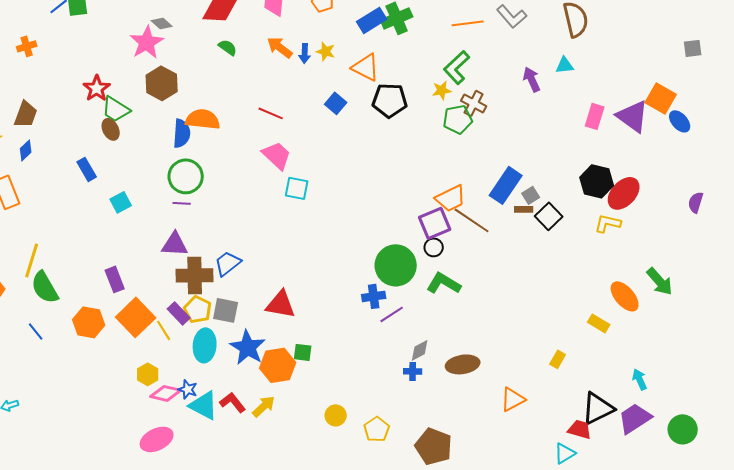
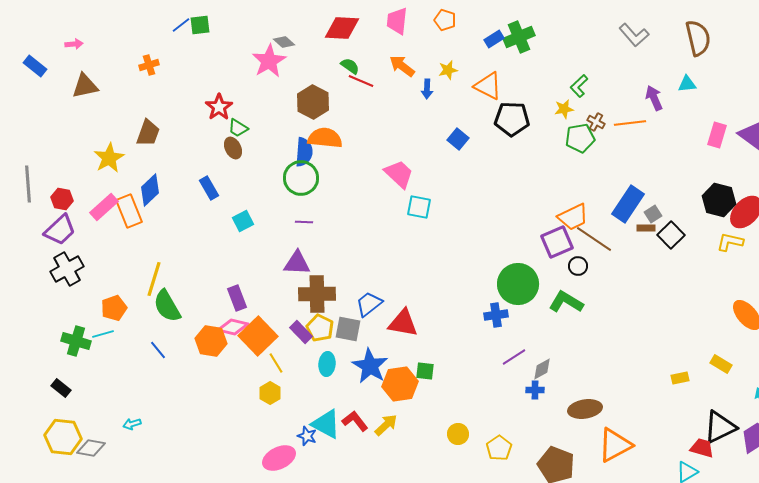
blue rectangle: (372, 20) -> (494, 39), size x0.7
orange line: (468, 23) -> (630, 123), moved
yellow star: (326, 51) -> (448, 70), turned -30
blue arrow: (305, 53) -> (427, 89), moved
green L-shape: (457, 67) -> (579, 86), size x0.7
brown hexagon: (162, 83) -> (313, 102), moved
blue square: (336, 103) -> (458, 139), moved
brown cross: (474, 103) -> (596, 122), size x0.7
green trapezoid: (116, 109) -> (238, 128), size x0.7
red line: (271, 113) -> (361, 81), moved
blue diamond: (26, 150) -> (150, 190), moved, size x1.5
green circle: (186, 176) -> (301, 178), moved
black circle: (434, 247) -> (578, 266), moved
blue trapezoid: (228, 263) -> (369, 304), moved
purple line: (392, 314) -> (514, 357), moved
yellow rectangle: (599, 323) -> (721, 364), moved
yellow line: (164, 330) -> (276, 363), moved
cyan ellipse: (205, 345) -> (327, 364), size x0.7
yellow rectangle: (558, 359) -> (680, 378), turned 48
brown ellipse: (463, 364) -> (585, 409), moved
blue star: (188, 389) -> (307, 436), moved
pink diamond: (166, 393) -> (233, 327), moved
orange triangle: (513, 399) -> (615, 445), moved, size x1.4

